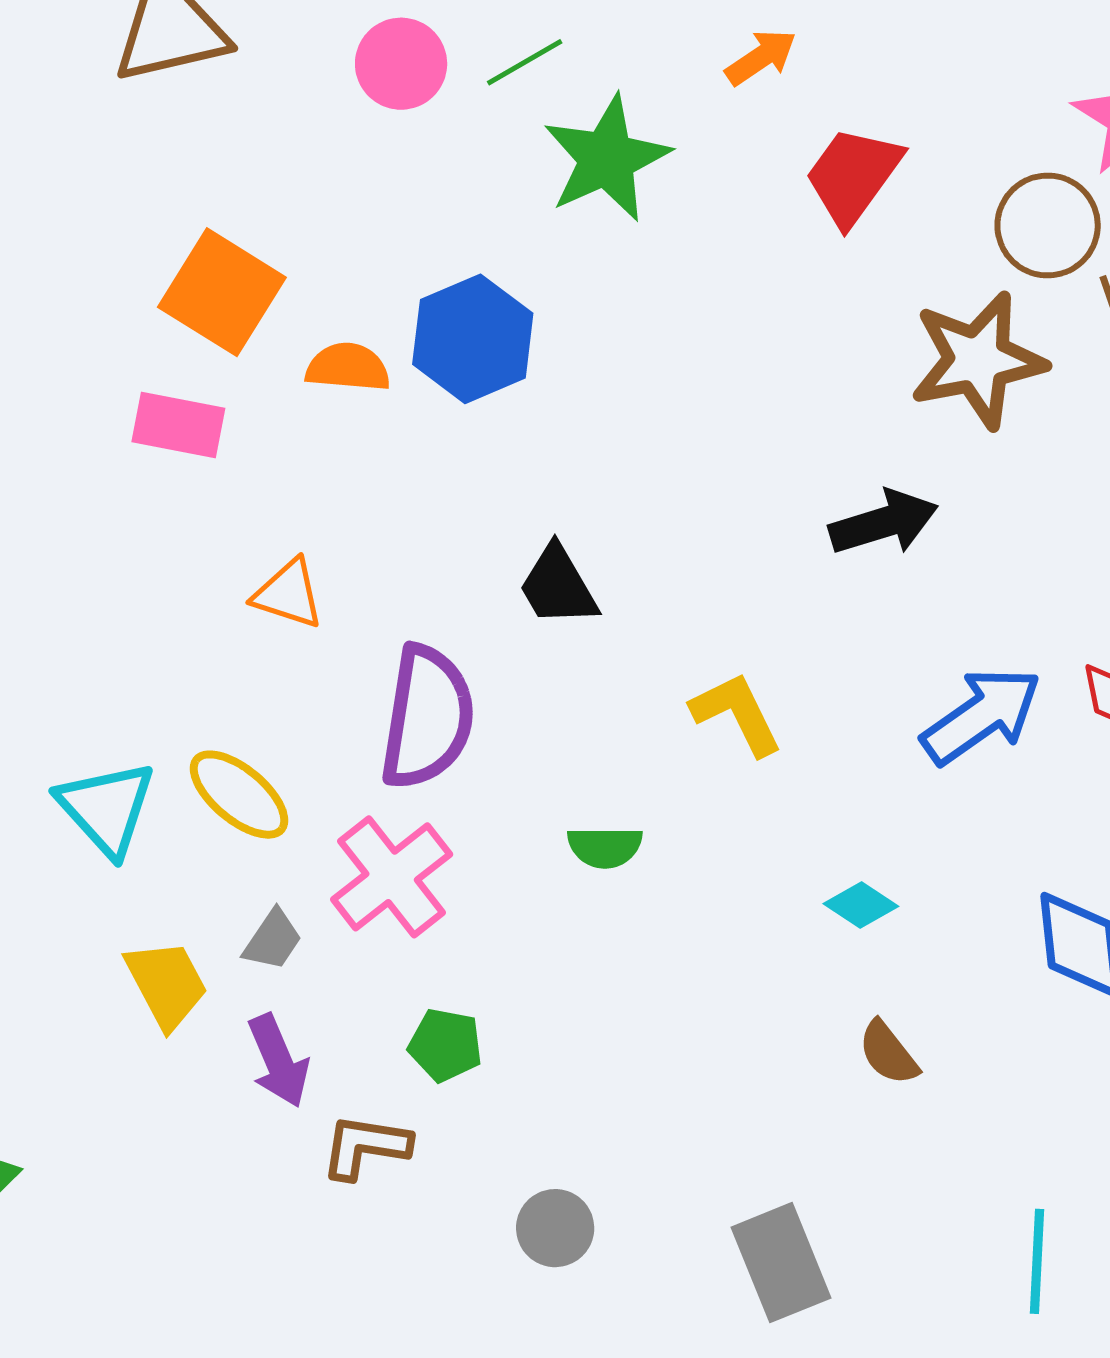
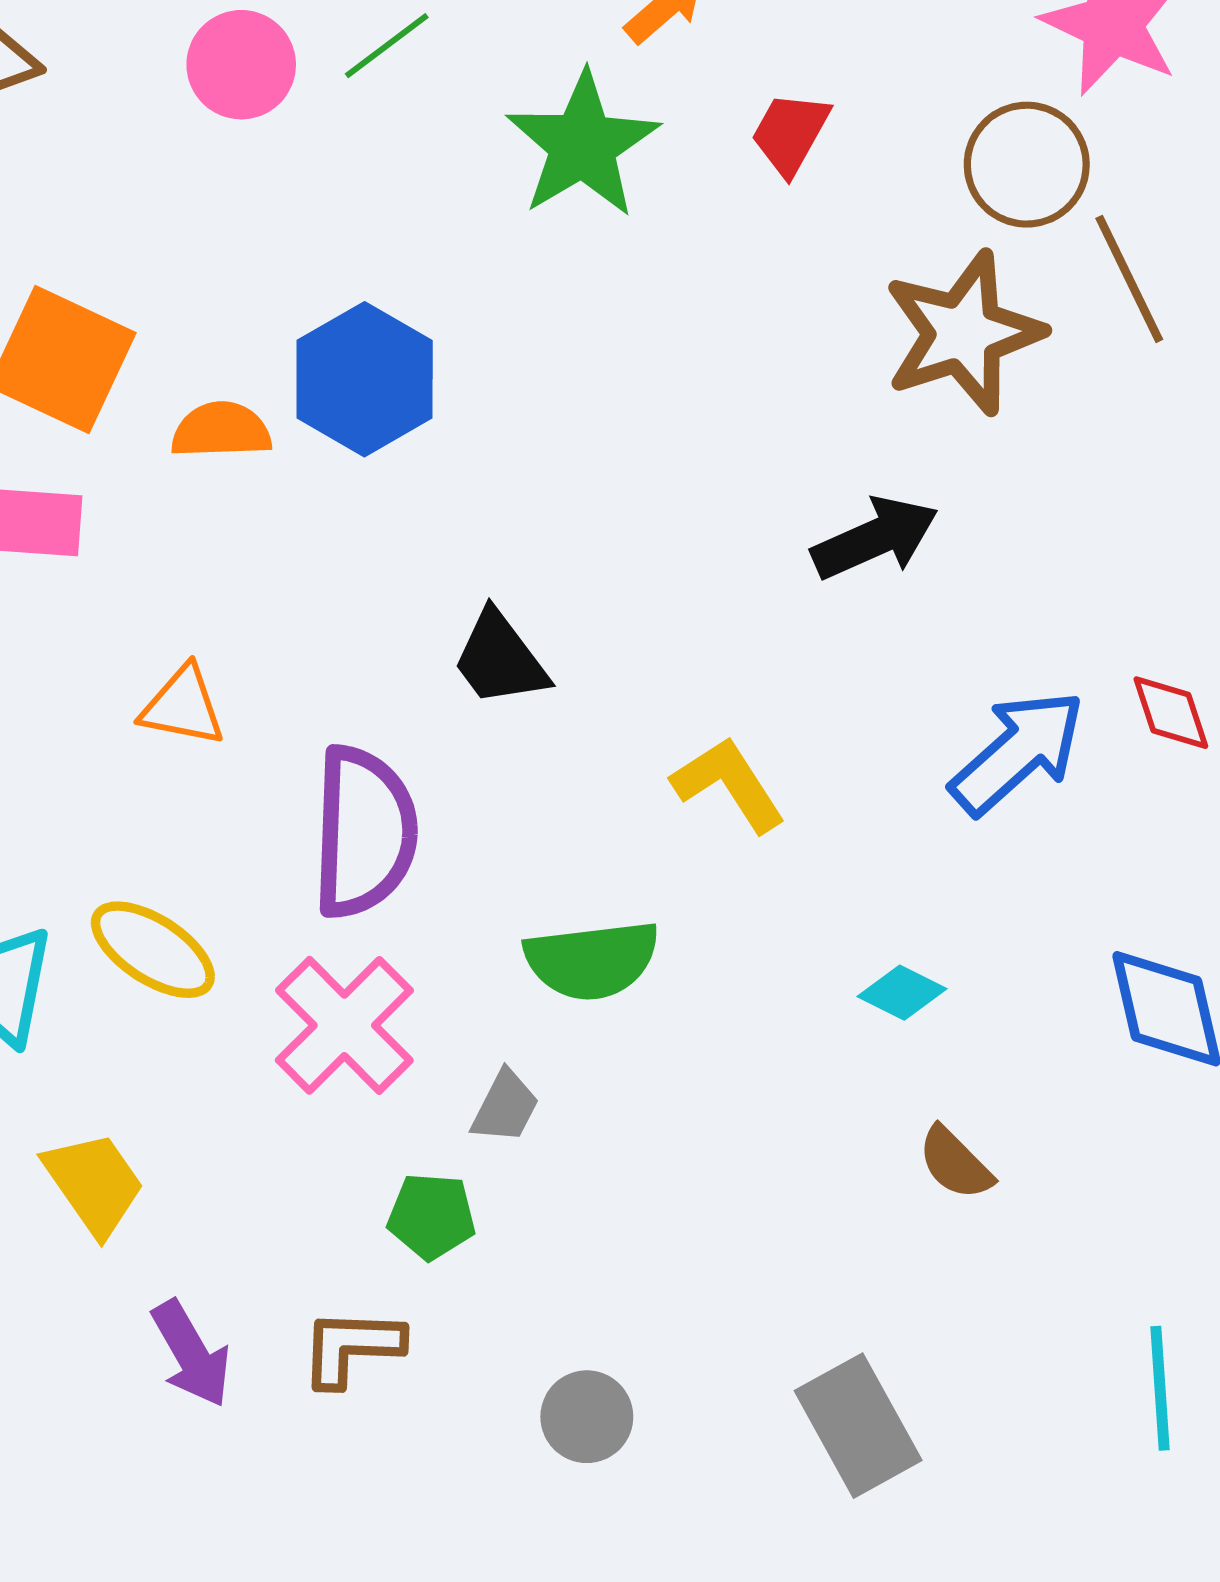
green star: (607, 159) -> (583, 145), moved
red trapezoid: (853, 176) -> (790, 133), size x0.7
green semicircle: (605, 847) -> (592, 960), size x1.5
gray trapezoid: (273, 940) -> (505, 1107), moved
purple arrow: (278, 1061) -> (191, 1354), moved

